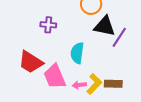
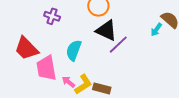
pink arrow: (79, 85) -> (68, 82), turned 32

